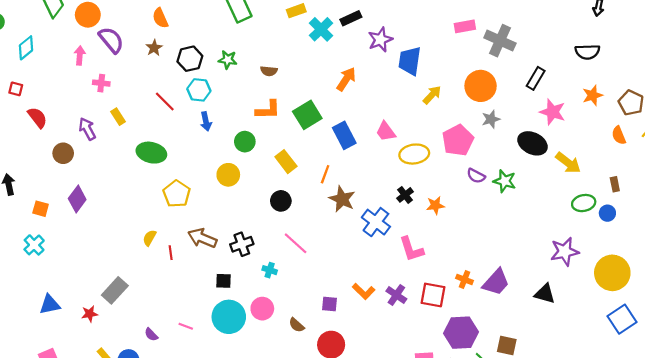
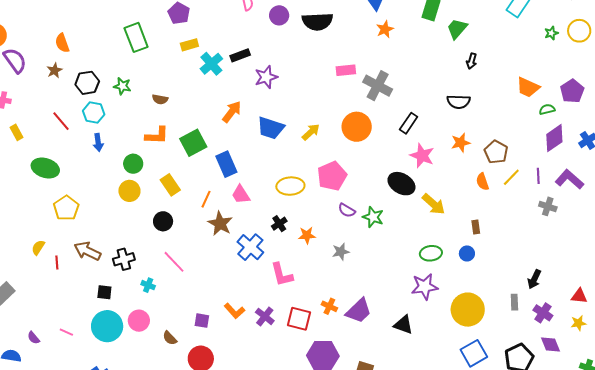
blue trapezoid: (410, 61) -> (271, 128), moved, turned -84
gray star: (491, 119) -> (341, 252), moved
pink trapezoid: (386, 132) -> (241, 194), moved
yellow circle: (228, 175) -> (129, 191), moved
green ellipse: (584, 203) -> (431, 253), moved

